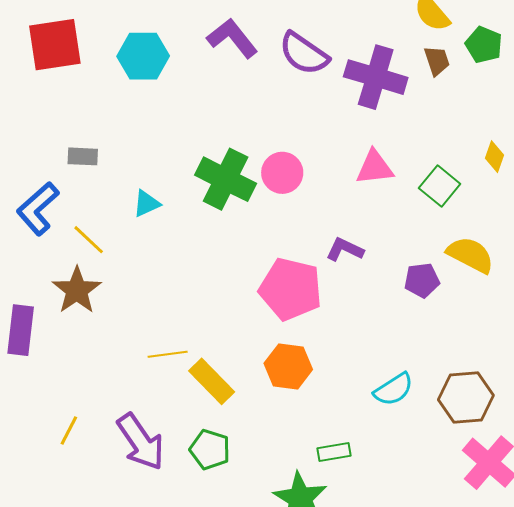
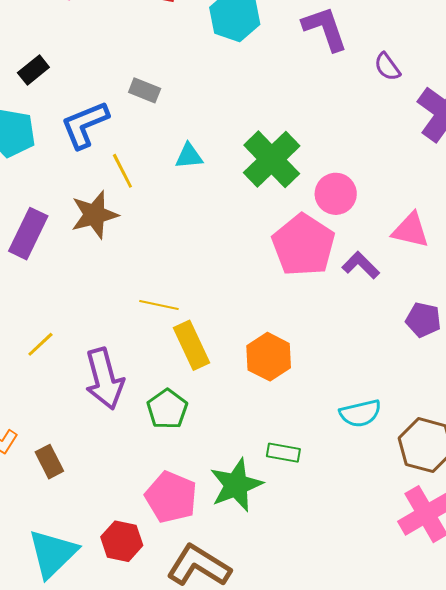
purple semicircle: (304, 54) -> (387, 67), size x0.6
pink triangle: (375, 167) -> (411, 230), moved
pink circle: (282, 173) -> (336, 194), moved
pink pentagon: (291, 289) -> (303, 245), moved

